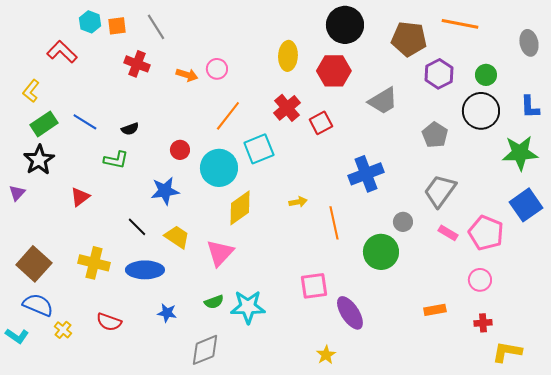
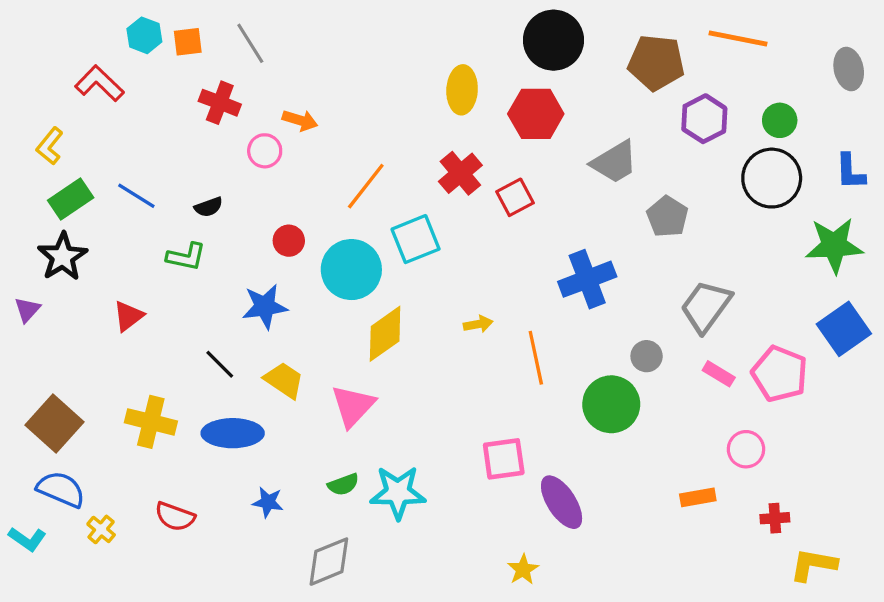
pink circle: (217, 69) -> (265, 151), moved
gray pentagon: (435, 135) -> (667, 217), moved
pink circle: (480, 280) -> (746, 449), moved

